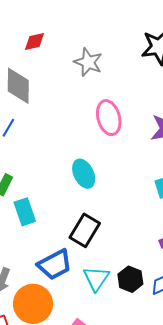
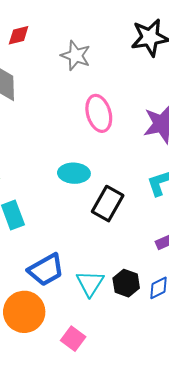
cyan ellipse: (84, 174) -> (74, 173), turned -60
black rectangle: (85, 230) -> (108, 204), moved

